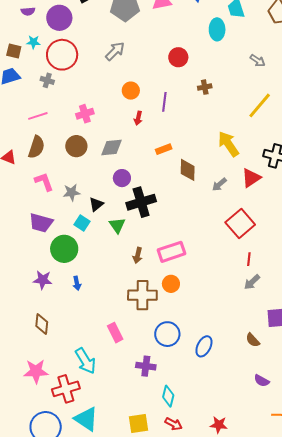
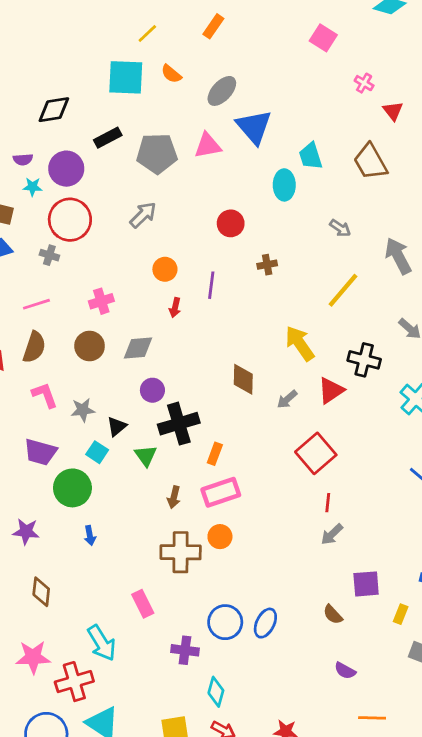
cyan star: (33, 42) -> (32, 187), moved
orange rectangle: (164, 149) -> (215, 454), moved, turned -49
purple star: (43, 280) -> (26, 532), moved
blue circle: (167, 334) -> (225, 622), moved

